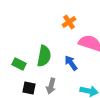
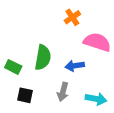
blue arrow: (71, 63) -> (75, 66), turned -63
gray arrow: (51, 86) -> (63, 92), moved

